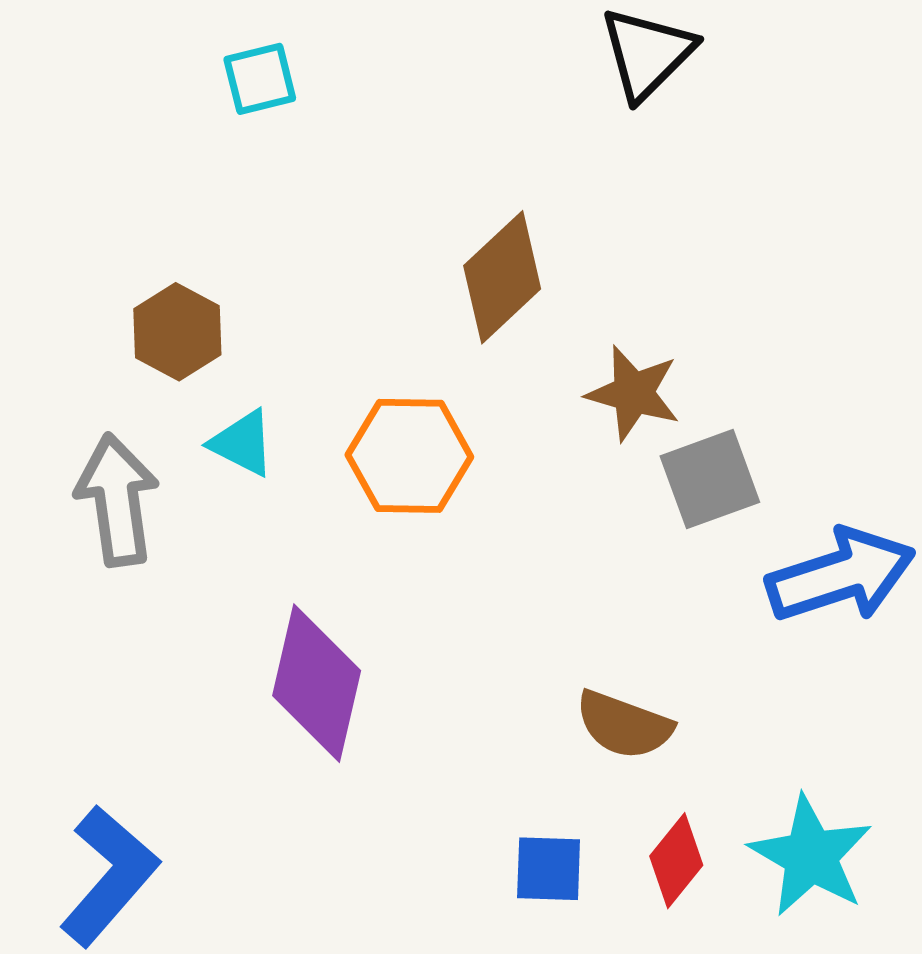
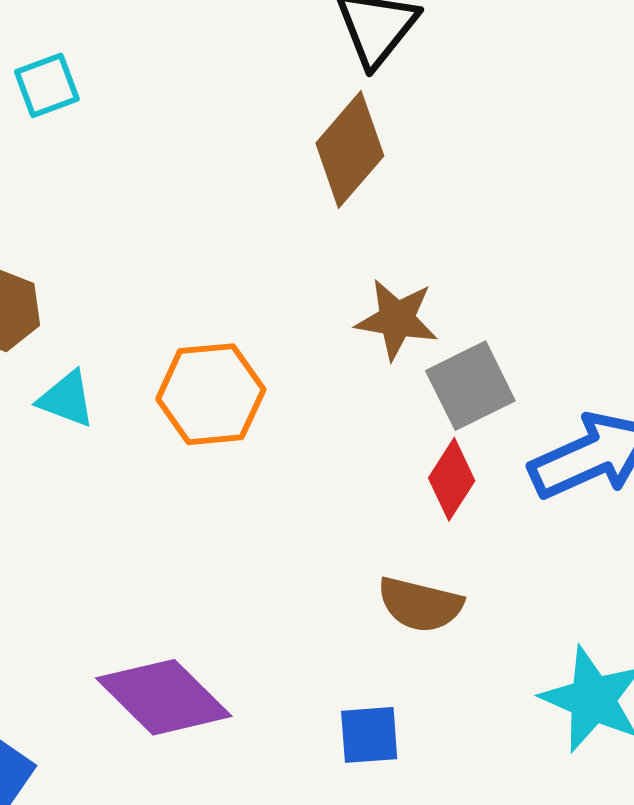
brown diamond: (502, 277) -> (350, 150), moved
purple diamond: (317, 683) -> (164, 697), moved, turned -52
red diamond: (676, 861) -> (452, 479), moved

